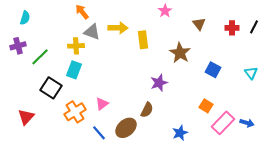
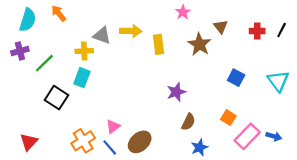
orange arrow: (82, 12) -> (59, 13), moved
cyan semicircle: (25, 18) -> (28, 20), size x1.5
brown star: (180, 53) -> (199, 44), moved
cyan triangle: (251, 73) -> (278, 81), size x1.5
pink triangle: (102, 104) -> (113, 126), moved
brown semicircle: (147, 110) -> (188, 122), moved
orange cross: (75, 112) -> (83, 141), moved
red triangle: (26, 117) -> (29, 142), moved

